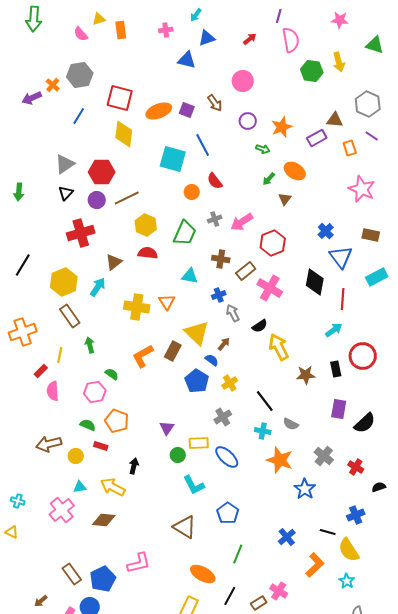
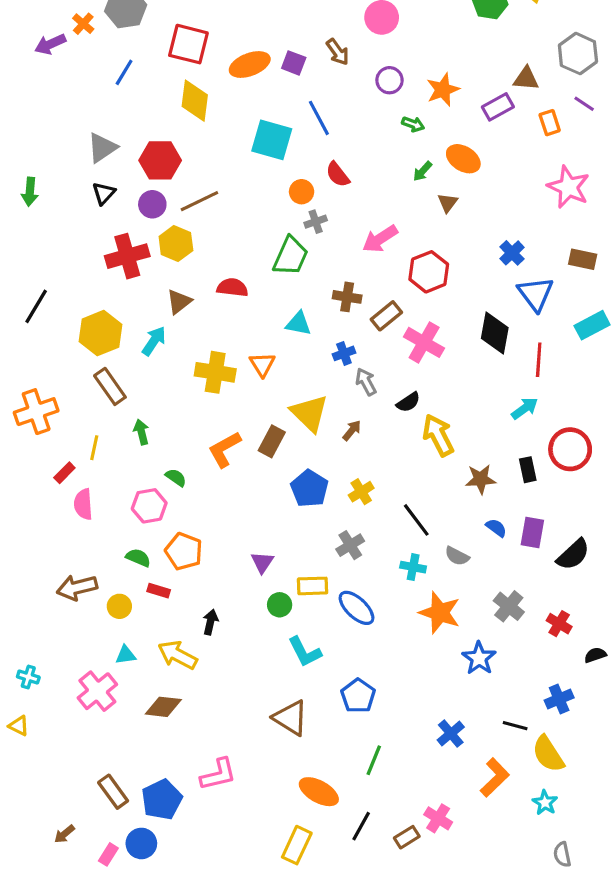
gray cross: (215, 219) -> (316, 222), moved
yellow hexagon: (146, 225) -> (176, 244), moved
blue semicircle: (212, 360) -> (496, 528), moved

